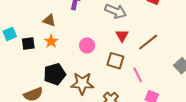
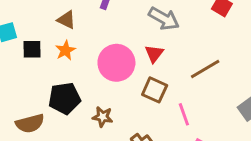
red triangle: (122, 36) -> (154, 54), moved
pink circle: (87, 45) -> (116, 63), size x1.6
brown star: (82, 83) -> (103, 117), size x0.6

